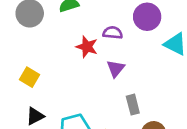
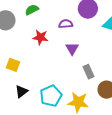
red star: (87, 47) -> (40, 37), moved

